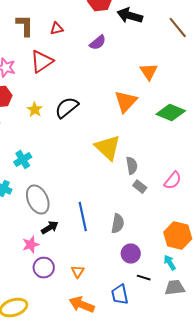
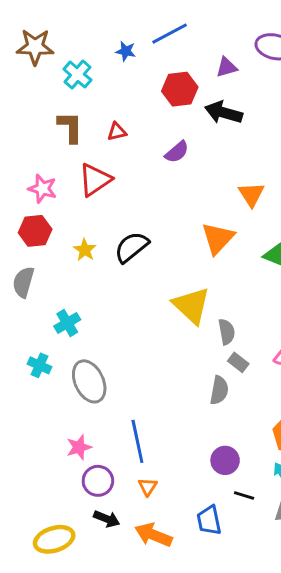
blue line: (83, 217) -> (137, 441), moved
gray semicircle: (118, 224) -> (219, 390), moved
black arrow: (50, 228) -> (107, 519), moved, turned 54

